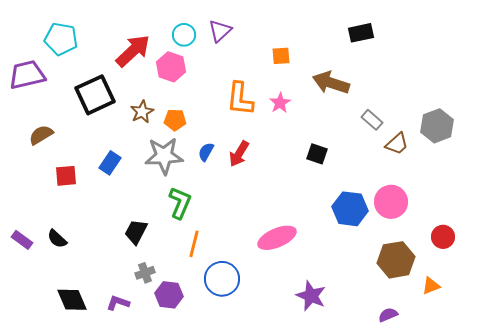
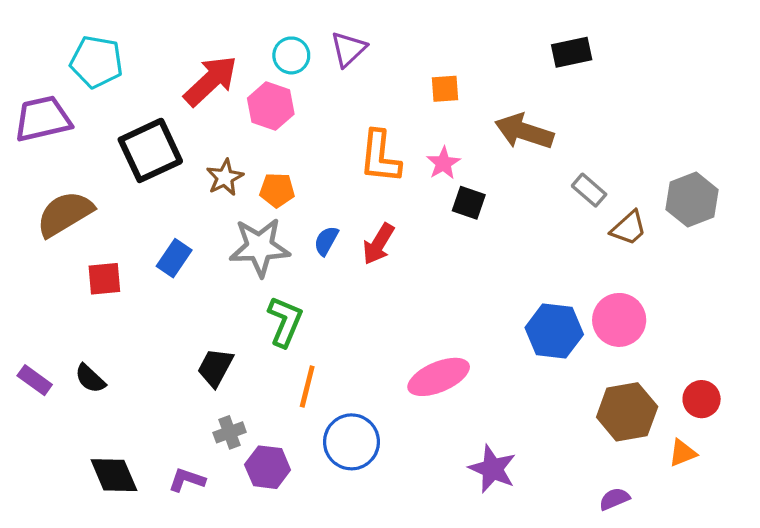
brown semicircle: (41, 135) -> (65, 214), size x1.5
black square: (317, 154) -> (469, 203), moved
red circle: (443, 237) -> (702, 399), moved

